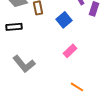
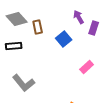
pink rectangle: (70, 51) -> (87, 67), moved

